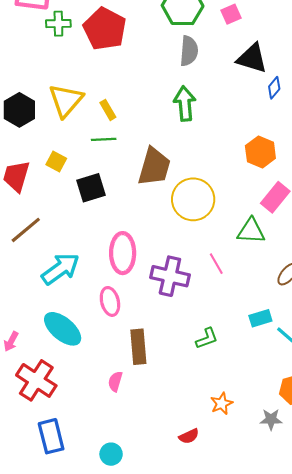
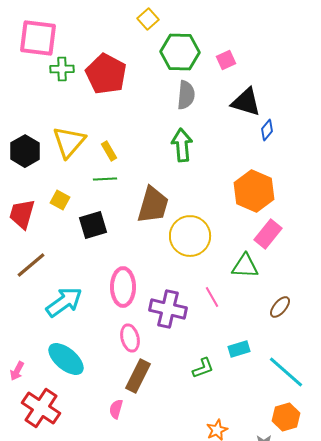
orange hexagon: (260, 152) -> (254, 191), size x1.4
pink ellipse: (110, 301) -> (130, 338), moved
cyan rectangle: (260, 318) -> (239, 349), moved
brown rectangle: (138, 347) -> (138, 376), turned 32

